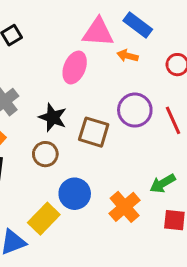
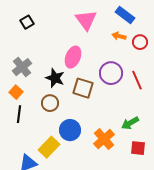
blue rectangle: (138, 25) -> (125, 15), moved
pink triangle: (98, 32) -> (86, 20), turned 50
orange arrow: (127, 56) -> (119, 36), moved
pink ellipse: (75, 67) -> (73, 57), moved

